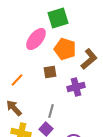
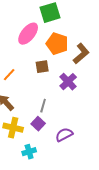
purple cross: (76, 87) -> (68, 82), turned -30

